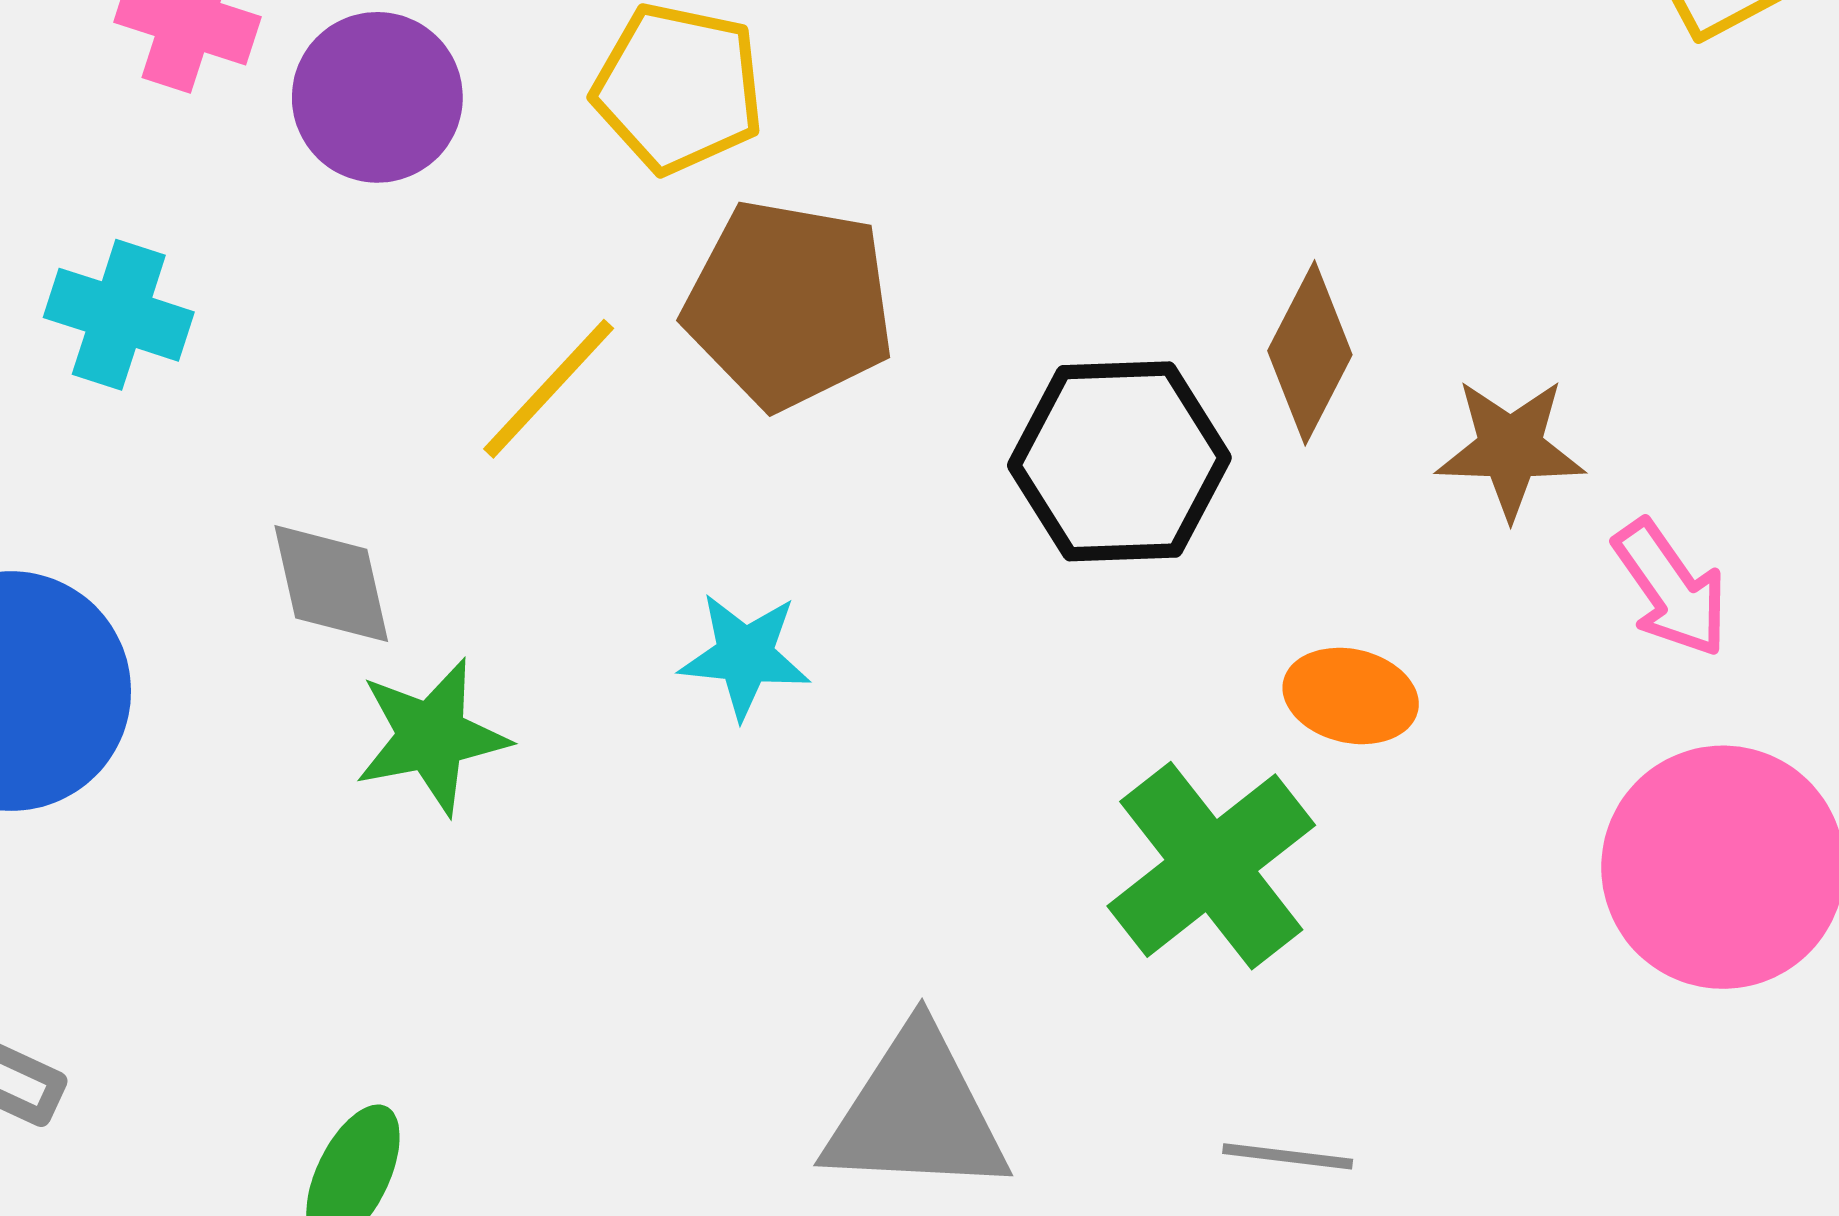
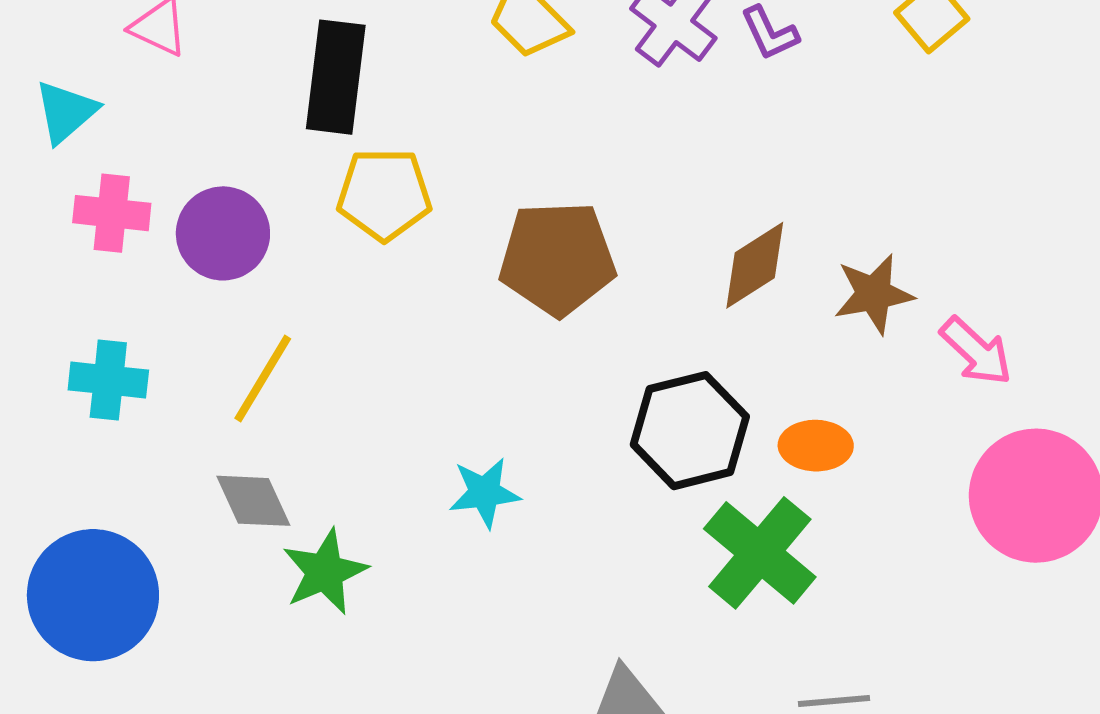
brown pentagon: (789, 304) -> (557, 258), moved
brown diamond: (1310, 353) -> (755, 265), turned 42
yellow line: (549, 389) -> (263, 379), moved
black hexagon: (1119, 461) -> (690, 431), moved

